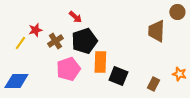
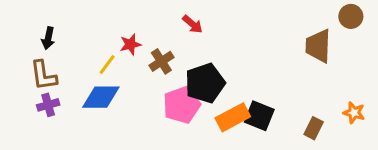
black pentagon: (84, 41) -> (205, 83), moved
orange rectangle: (100, 62) -> (233, 117), moved, turned 60
blue diamond: (16, 81) -> (101, 97), moved

